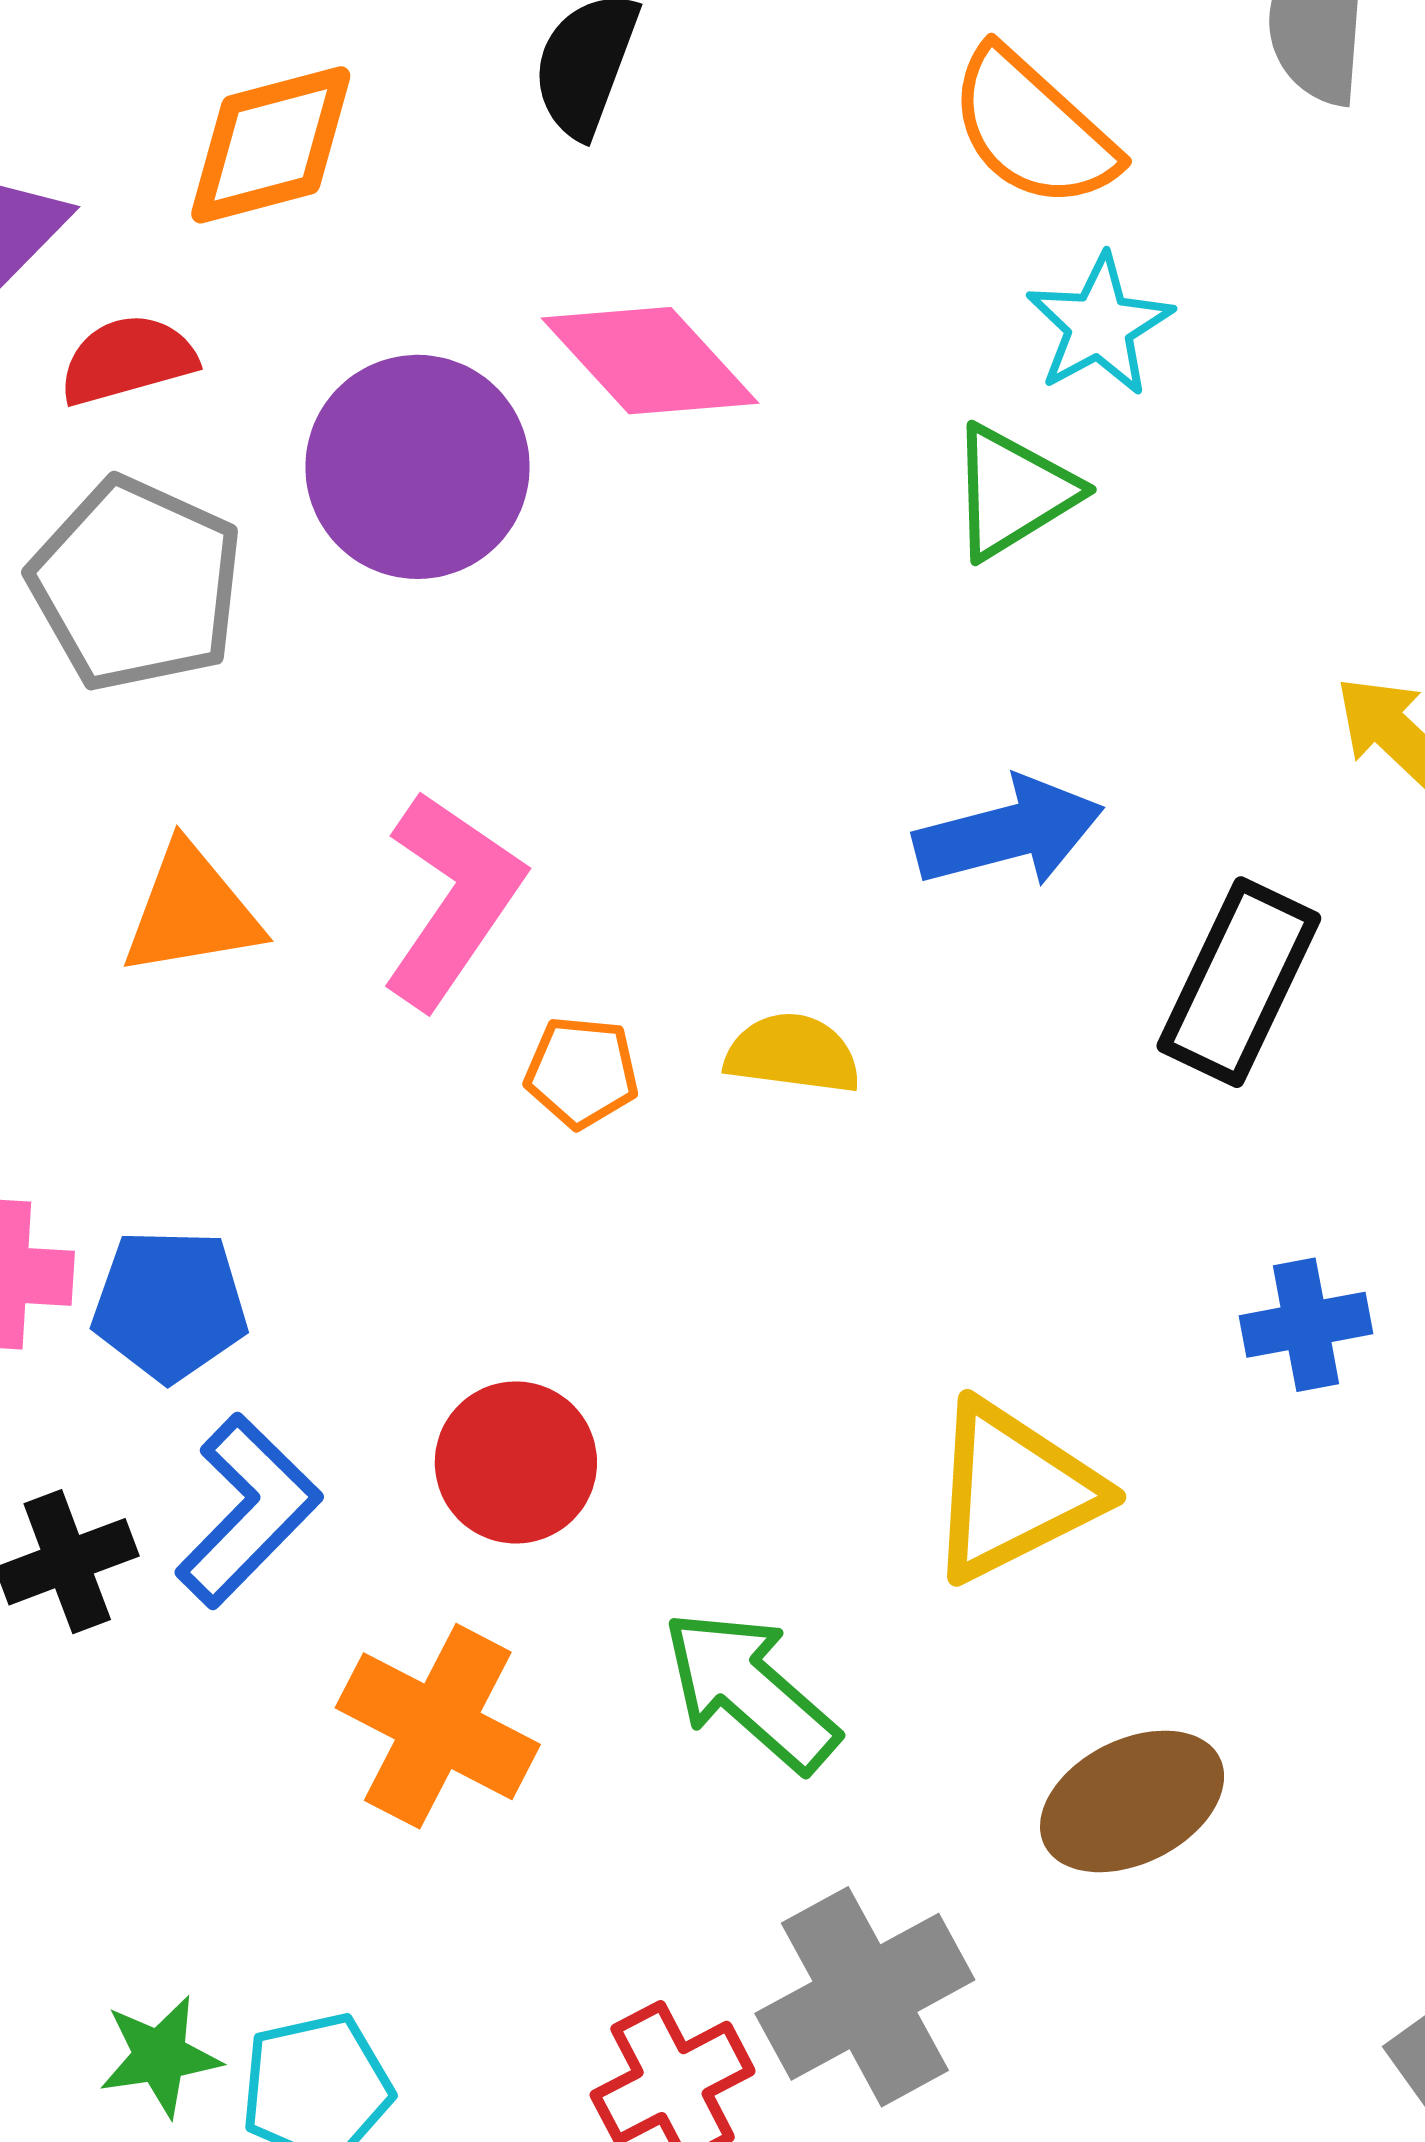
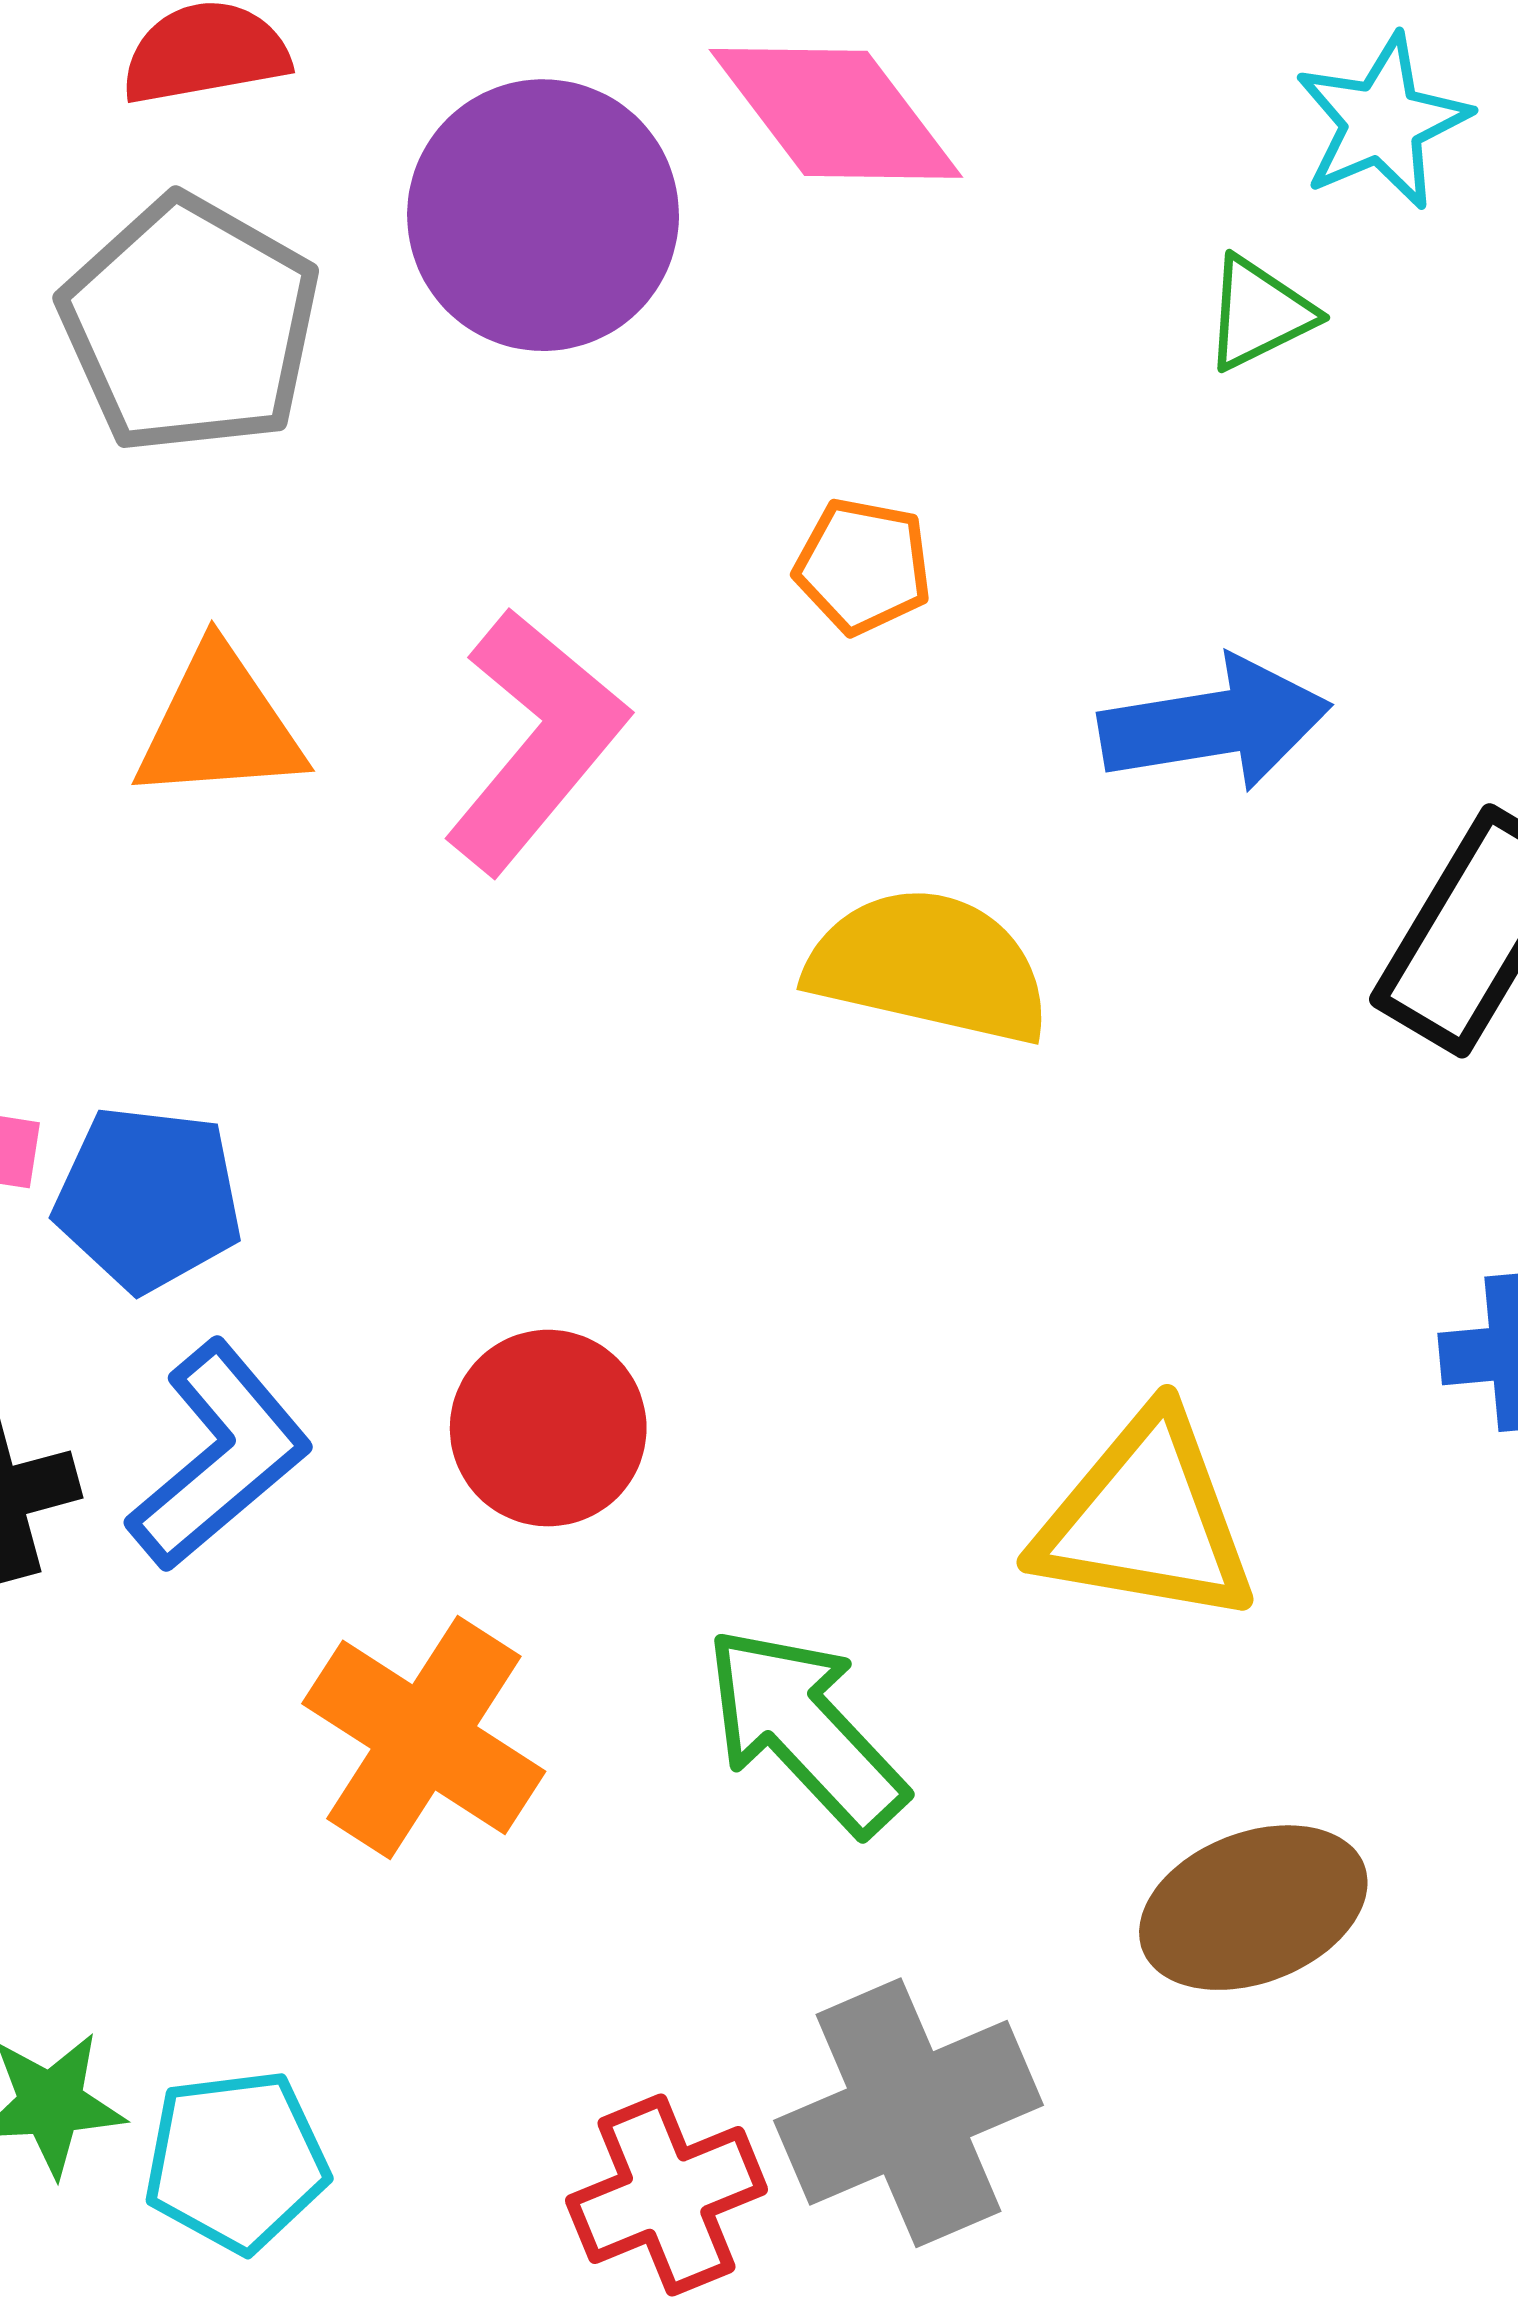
green triangle: (1013, 492) -> (1259, 313), size x0.7
yellow semicircle: (793, 1054) -> (929, 966), size x1.5
orange pentagon: (582, 1072) -> (863, 566), moved
yellow triangle: (1014, 1491) -> (1146, 1519), turned 31

